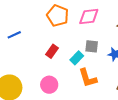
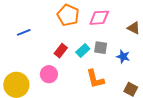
cyan rectangle: (77, 58) -> (83, 51), moved
pink circle: (49, 85) -> (49, 74), moved

